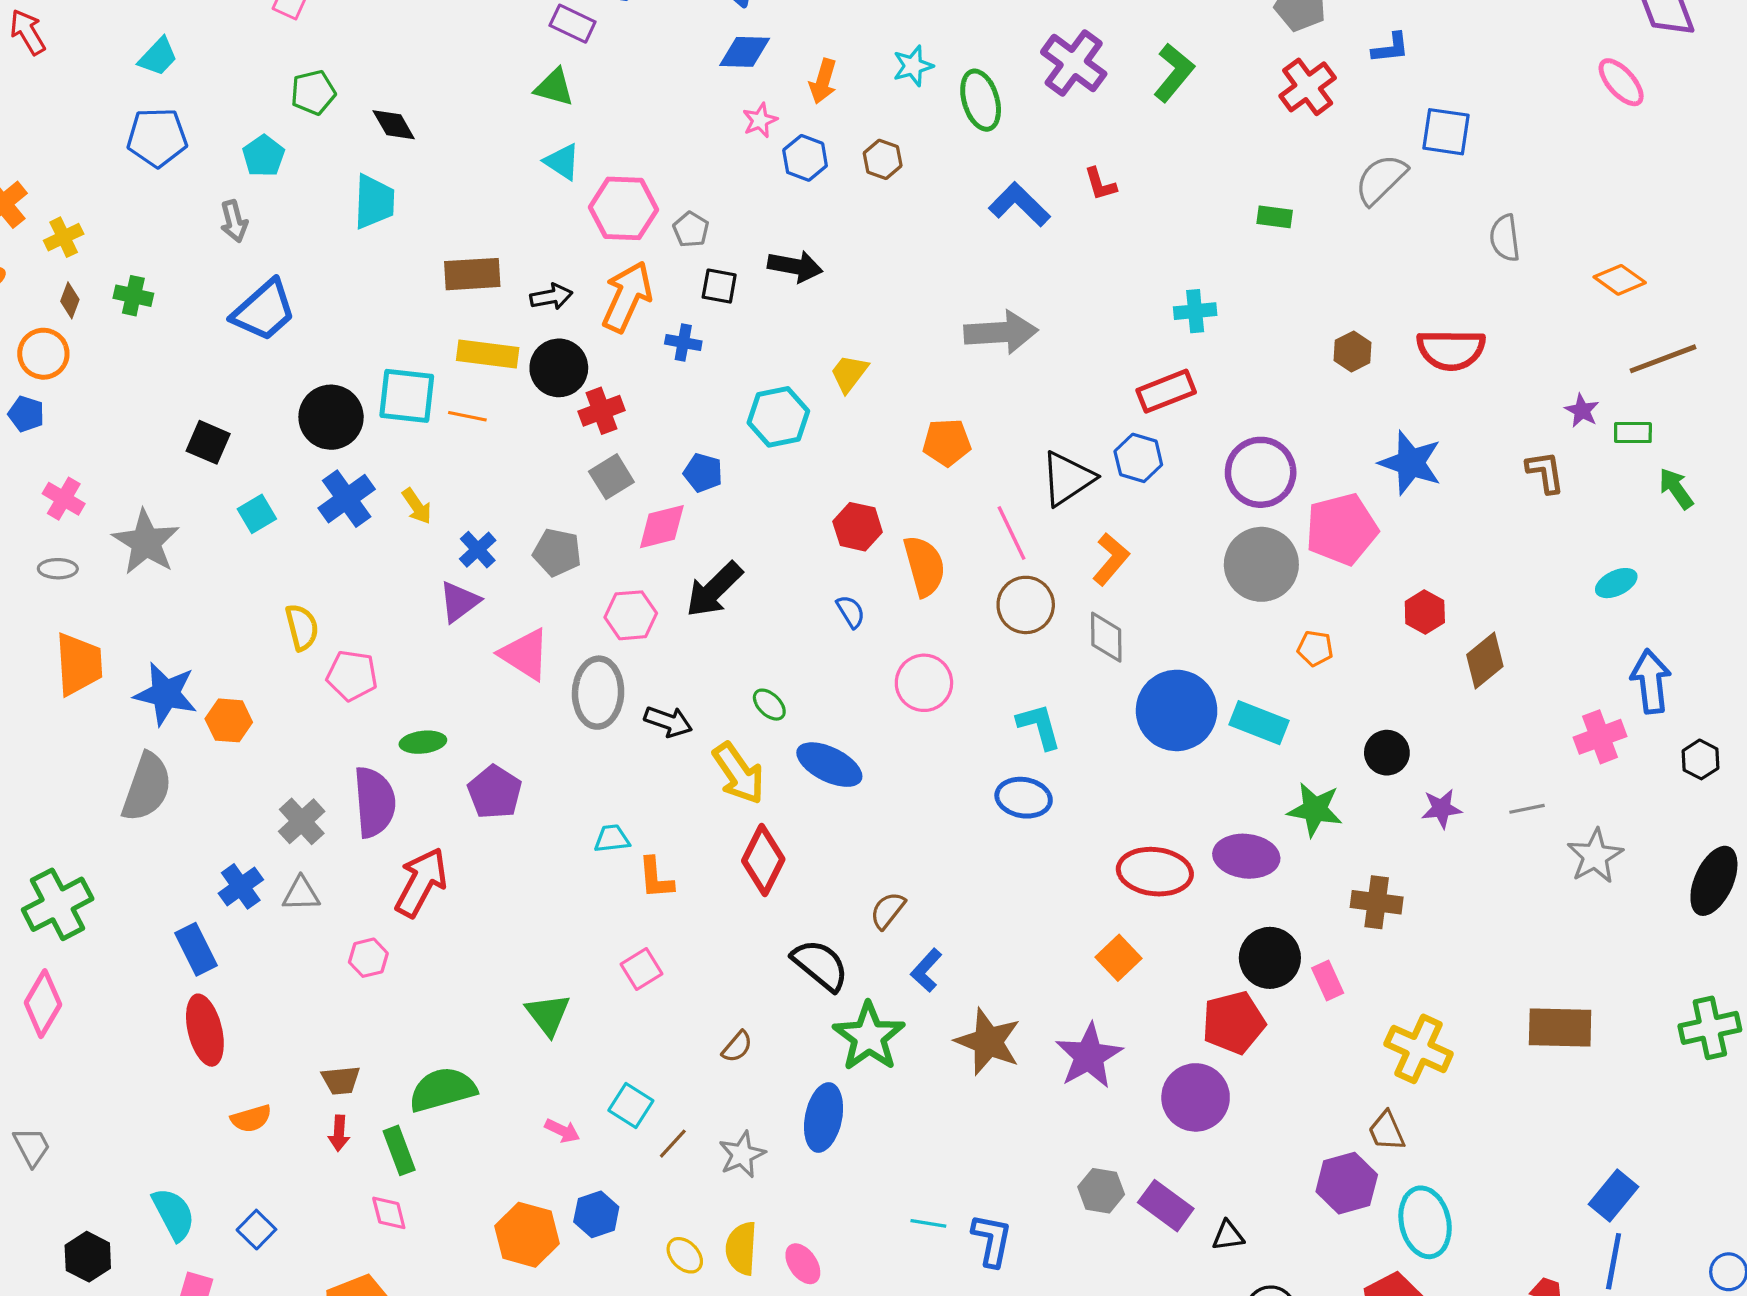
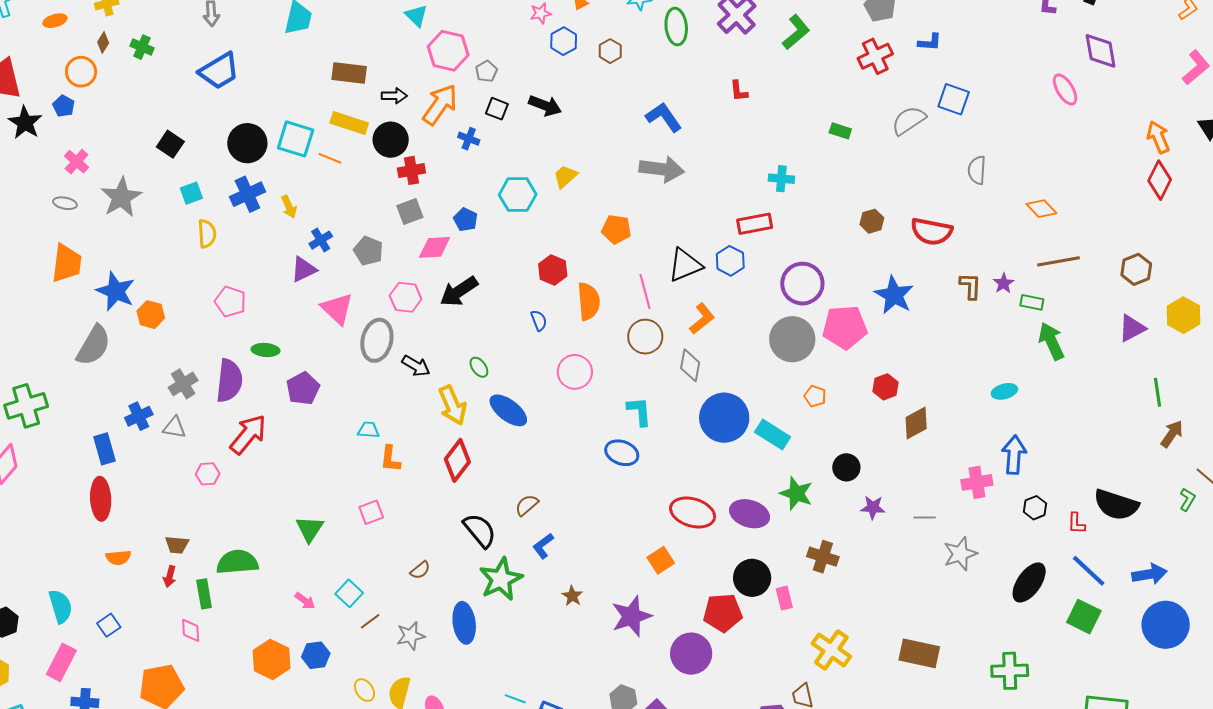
blue L-shape: (1019, 204) -> (664, 117), moved
brown L-shape: (1545, 472) -> (970, 286), moved
green arrow: (1676, 488) -> (1051, 341), size x1.4
yellow semicircle: (302, 627) -> (207, 234), moved
brown star: (988, 1042) -> (572, 596), size x0.5
blue ellipse: (824, 1118) -> (464, 623), turned -30

